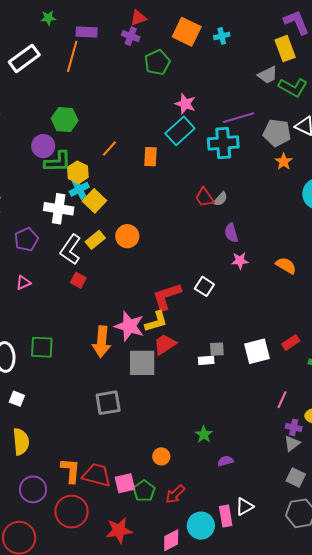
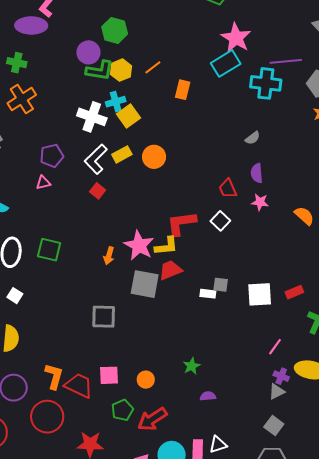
pink star: (185, 104) -> (236, 38), size x1.4
orange rectangle: (150, 157) -> (183, 90), moved
yellow hexagon: (78, 172) -> (121, 70), moved
red trapezoid: (204, 197) -> (228, 189), moved
purple pentagon: (26, 239) -> (52, 156), moved
orange arrow: (102, 342) -> (109, 256), size x0.6
pink square: (125, 483) -> (109, 375), moved
red arrow: (175, 494) -> (152, 419), size x1.4

